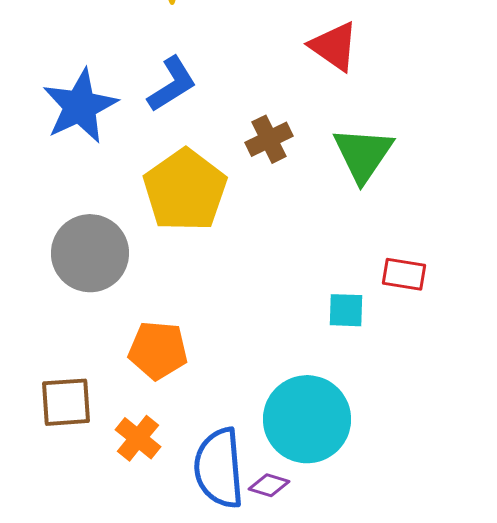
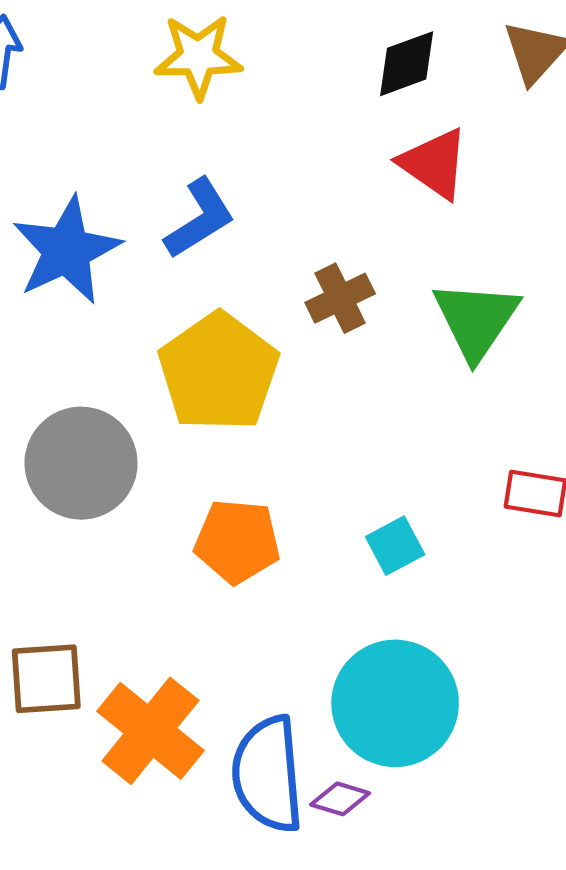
cyan square: (346, 310) -> (395, 546), moved, turned -30
orange pentagon: (158, 350) -> (237, 541), moved
orange cross: (138, 438) -> (150, 731), size x1.6

